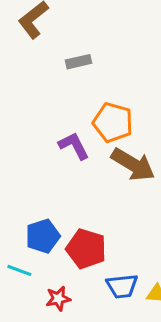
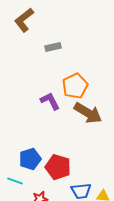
orange pentagon: (113, 122) -> (75, 86), turned 30

